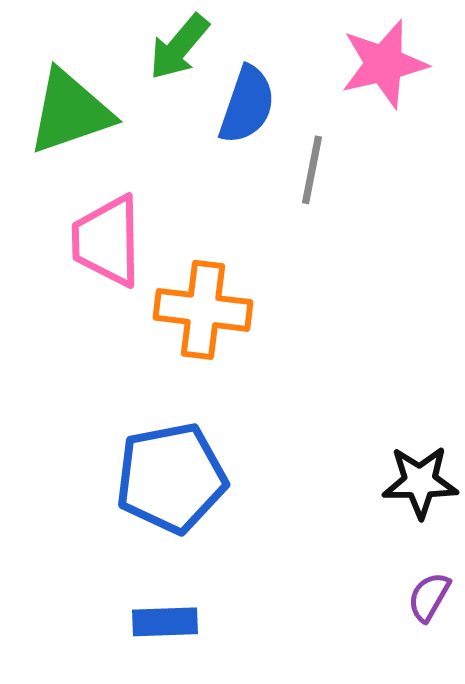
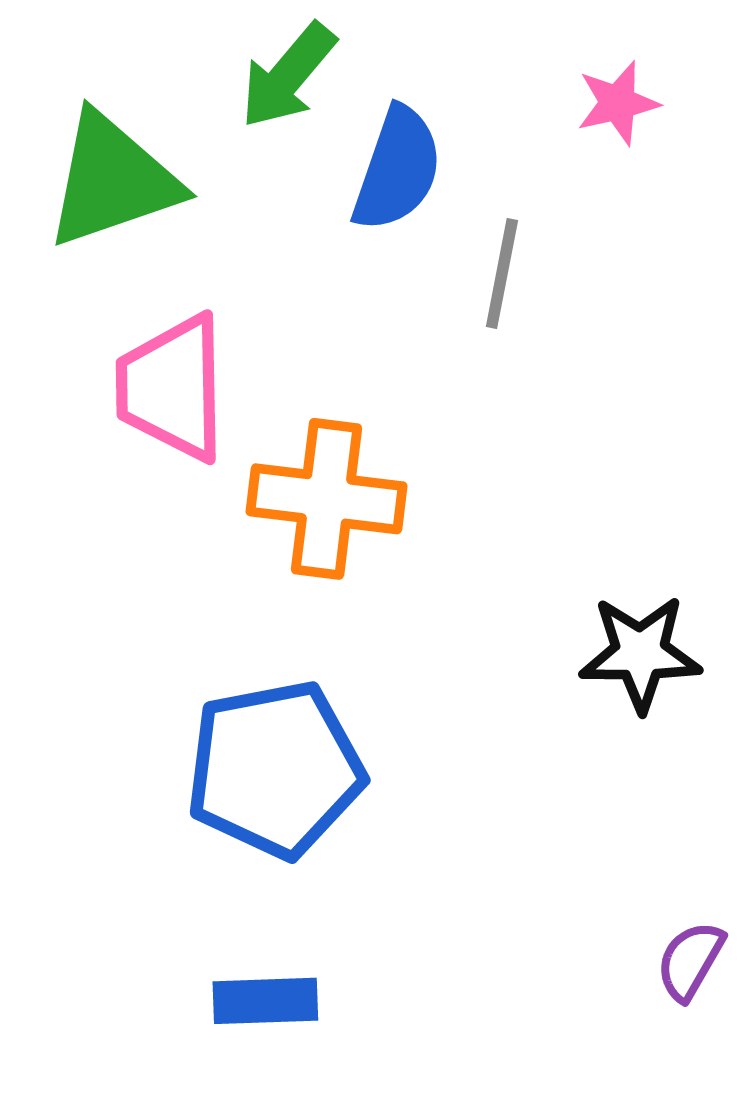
pink star: (384, 64) -> (618, 103), size x0.6
black star: (420, 482) -> (640, 653), moved

